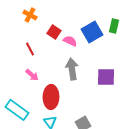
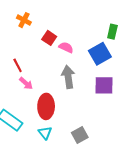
blue square: (92, 32) -> (100, 54), moved
red line: (30, 49) -> (18, 65), moved

